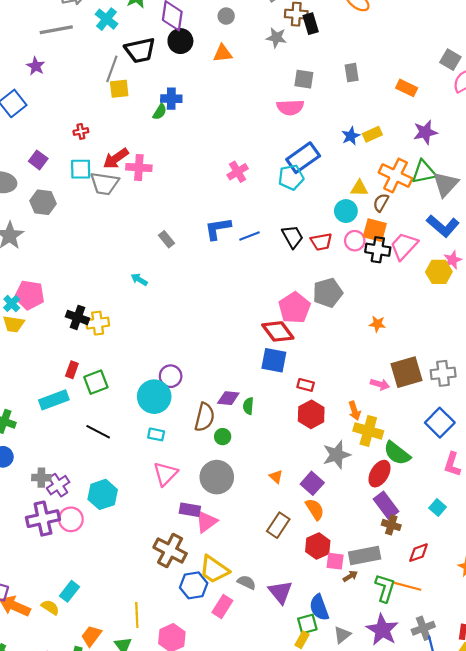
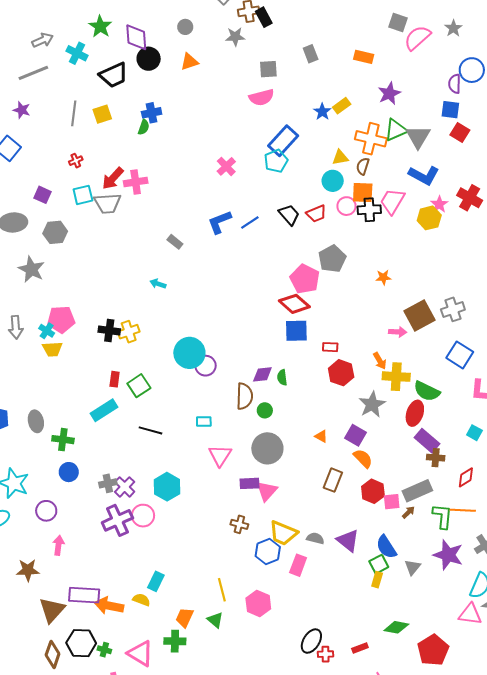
gray line: (112, 69) -> (74, 113), moved
cyan circle: (154, 397) -> (189, 353), moved
brown cross: (170, 550) -> (239, 524), size x0.6

